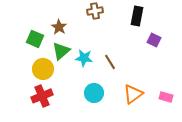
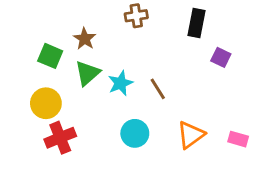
cyan star: (84, 58) -> (120, 83), turned -30
yellow circle: (43, 69) -> (46, 103), moved

